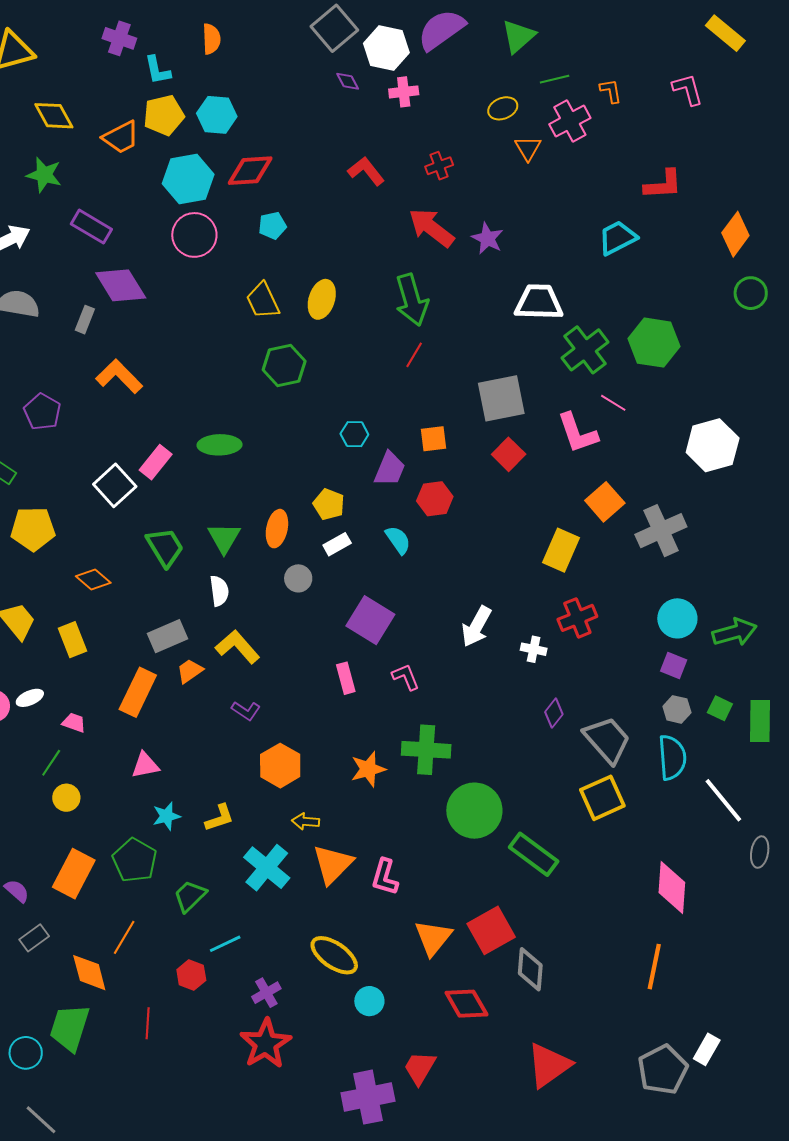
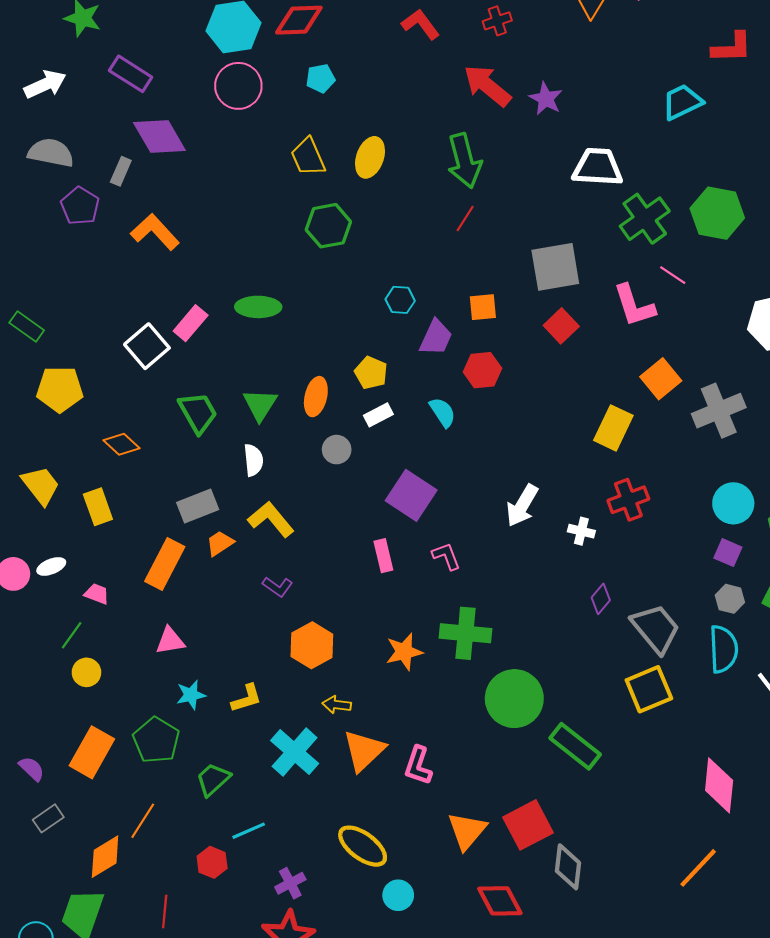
purple pentagon: (42, 412) -> (80, 206), moved
orange line: (654, 967) -> (698, 868), turned 30
orange diamond: (89, 973) -> (105, 857), turned 72

